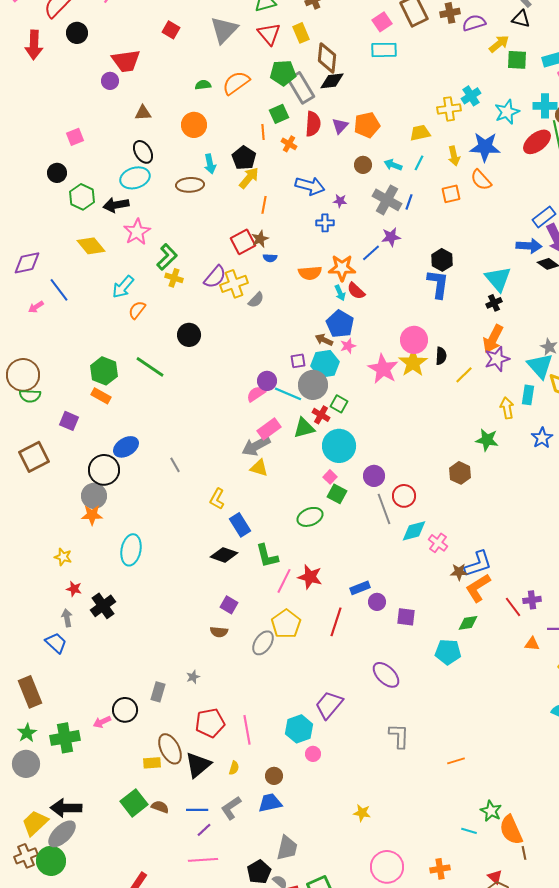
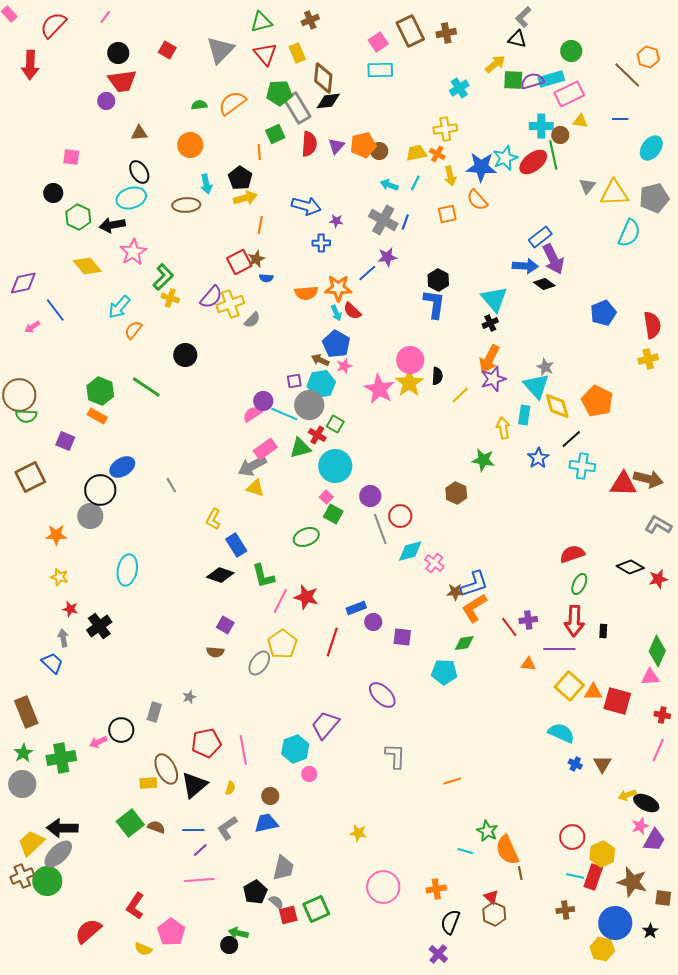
purple semicircle: (474, 23) -> (532, 81), moved
black circle: (77, 33) -> (118, 53), moved
cyan cross: (471, 96) -> (459, 88), moved
cyan star: (507, 112) -> (505, 158), moved
pink square: (75, 137) -> (71, 157), turned 30
orange cross: (289, 144) -> (437, 154), moved
brown circle: (363, 165) -> (379, 151), moved
yellow arrow: (249, 178) -> (245, 198), turned 35
orange star: (92, 515) -> (56, 535), moved

